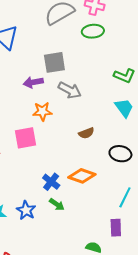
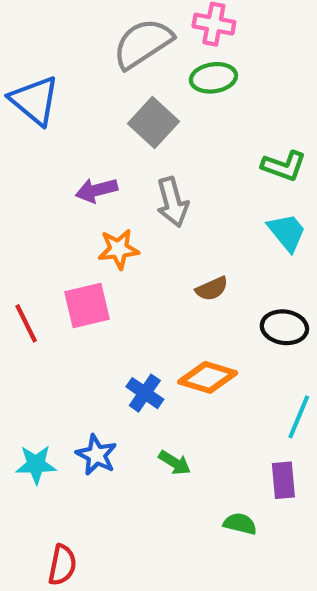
gray square: (54, 62) -> (153, 123), moved, turned -35
gray arrow: (70, 90) -> (172, 202), turned 50
green arrow: (57, 204) -> (175, 463), moved

